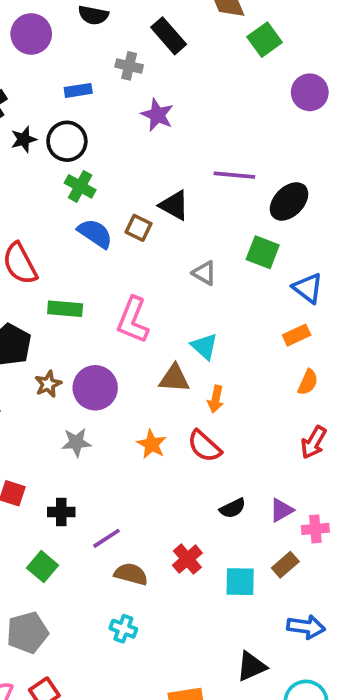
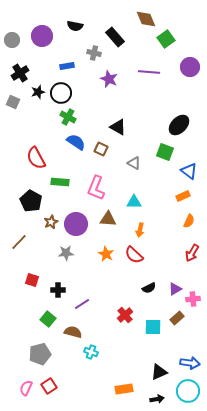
purple line: (234, 175) -> (149, 72), moved
brown square: (138, 228) -> (101, 149), moved
cyan triangle: (204, 346) -> (134, 202), turned -42
brown triangle: (174, 378) -> (108, 219), moved
brown semicircle: (131, 574) -> (73, 332), moved
blue arrow: (306, 627) -> (190, 363), moved

